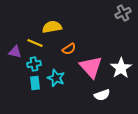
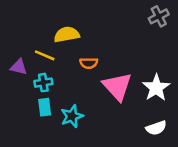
orange semicircle: (69, 49) -> (89, 63), turned 32
cyan star: (56, 78) -> (72, 116), moved, turned 30
white semicircle: (102, 95) -> (156, 128), moved

